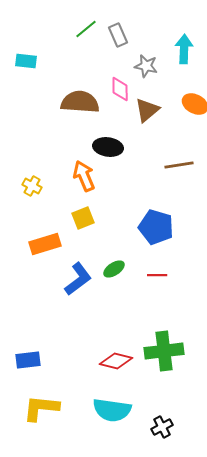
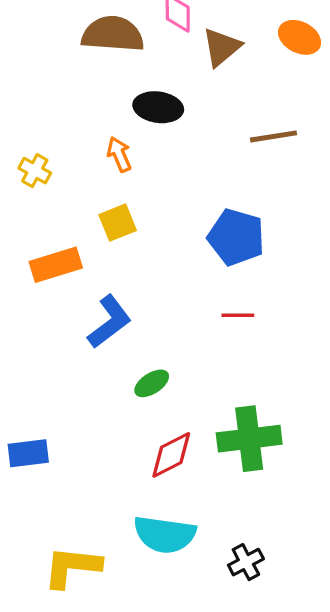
orange arrow: (84, 176) -> (119, 154), size x0.7
green ellipse: (114, 269) -> (152, 383), moved
red diamond: (116, 361) -> (171, 455), turned -40
yellow L-shape: (41, 408) -> (72, 567), moved

